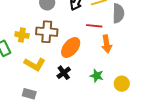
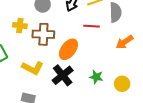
yellow cross: (22, 35) -> (20, 26), moved
orange arrow: (107, 44) -> (125, 42), moved, turned 66
black cross: (64, 73) -> (63, 75), size x1.5

